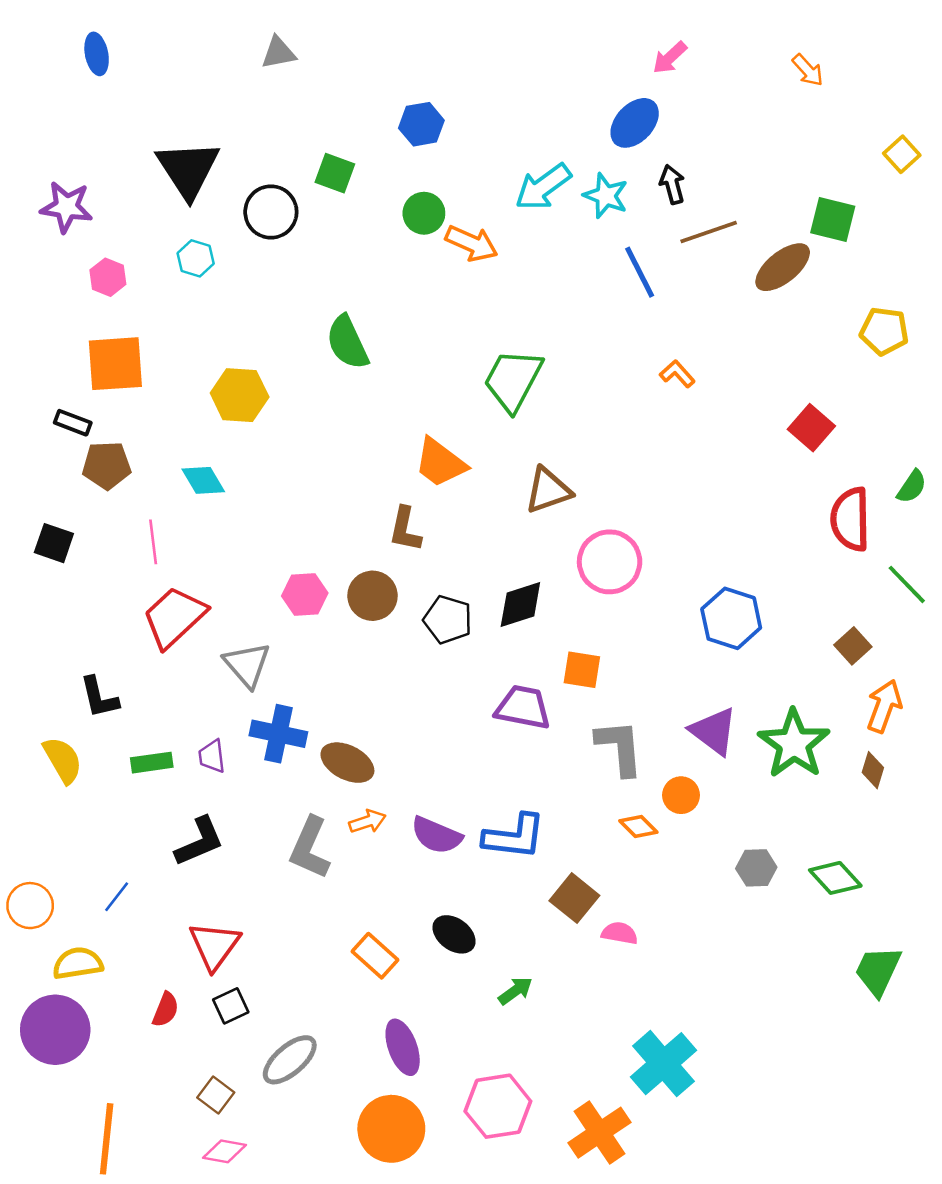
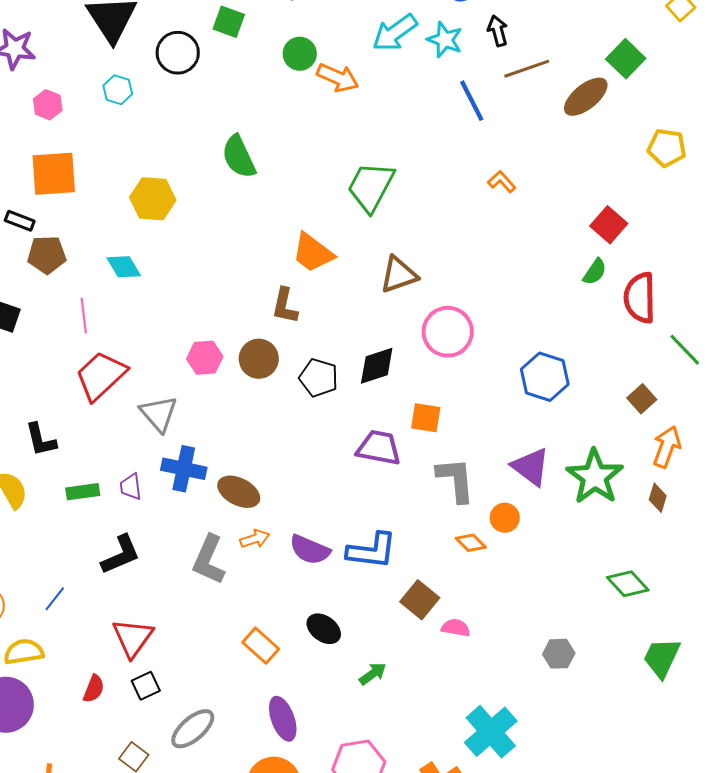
green square: (833, 219) -> (626, 59), turned 30
green semicircle: (912, 487) -> (595, 272), moved
gray hexagon: (756, 868) -> (559, 654), moved

